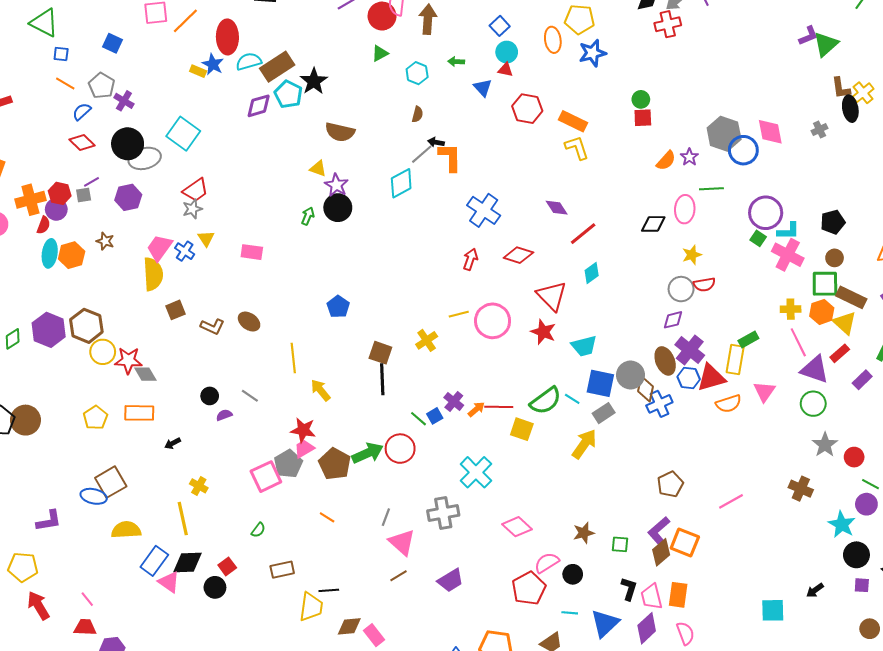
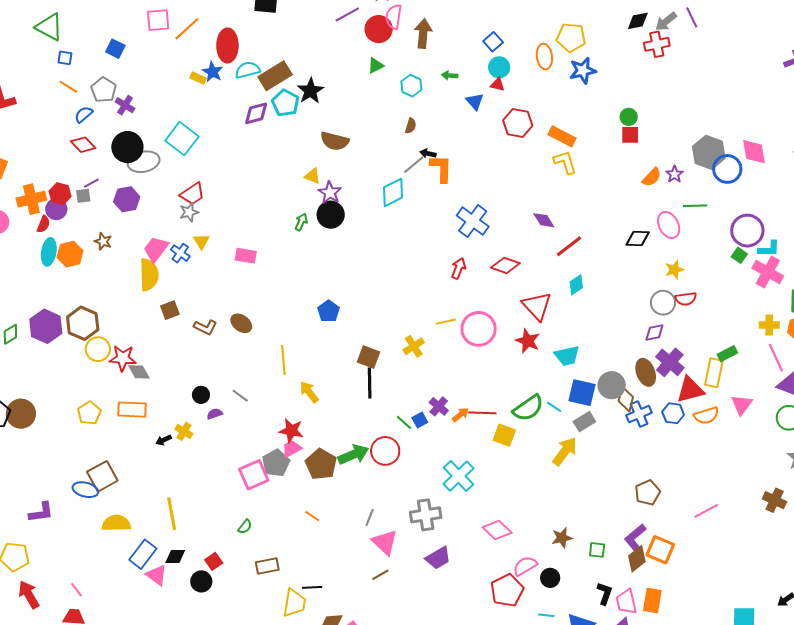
pink ellipse: (685, 209) -> (669, 225), turned -32
blue hexagon: (689, 378) -> (673, 413), moved
yellow cross: (199, 486) -> (184, 431), moved
black diamond: (187, 562) -> (175, 557), size x0.7
purple trapezoid: (451, 580) -> (438, 558), moved

